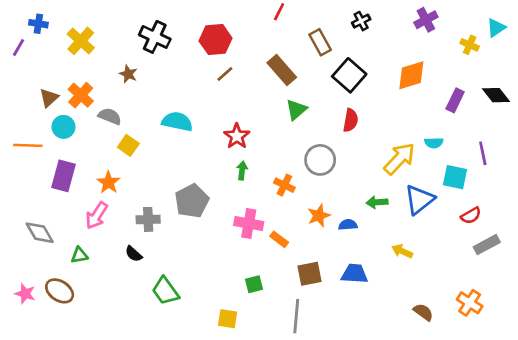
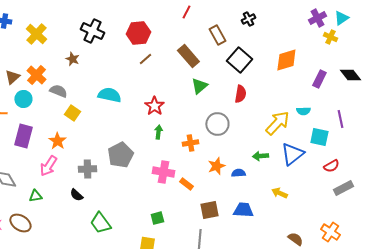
purple cross: (426, 20) -> (317, 18), moved
cyan triangle: (496, 28) -> (341, 18), moved
orange cross: (284, 185) -> (190, 143), turned -35
green square: (254, 284) -> (157, 218), moved

